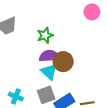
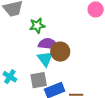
green star: (45, 35) -> (37, 26), moved

